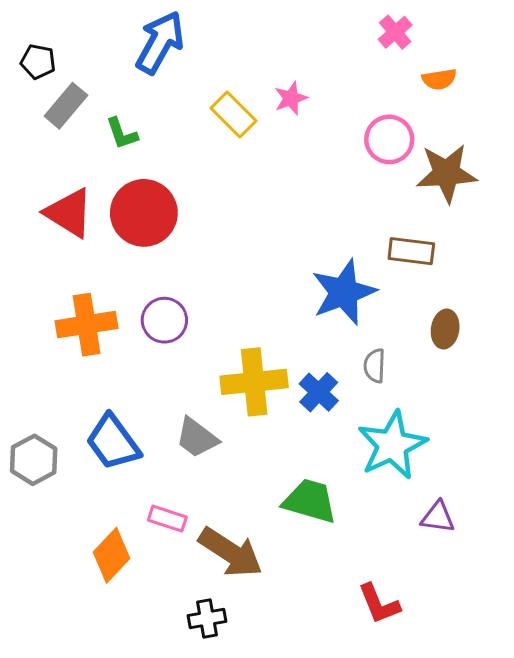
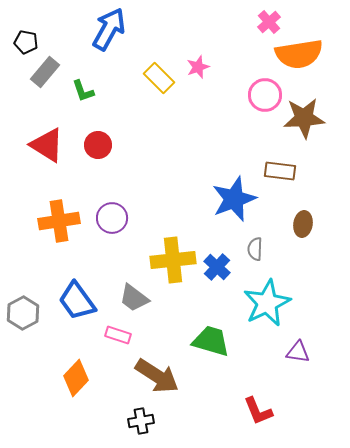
orange semicircle: (439, 79) -> (299, 54), size x2.0
red circle: (144, 213) -> (98, 145), size x0.6
pink rectangle: (167, 519) -> (118, 335), moved

